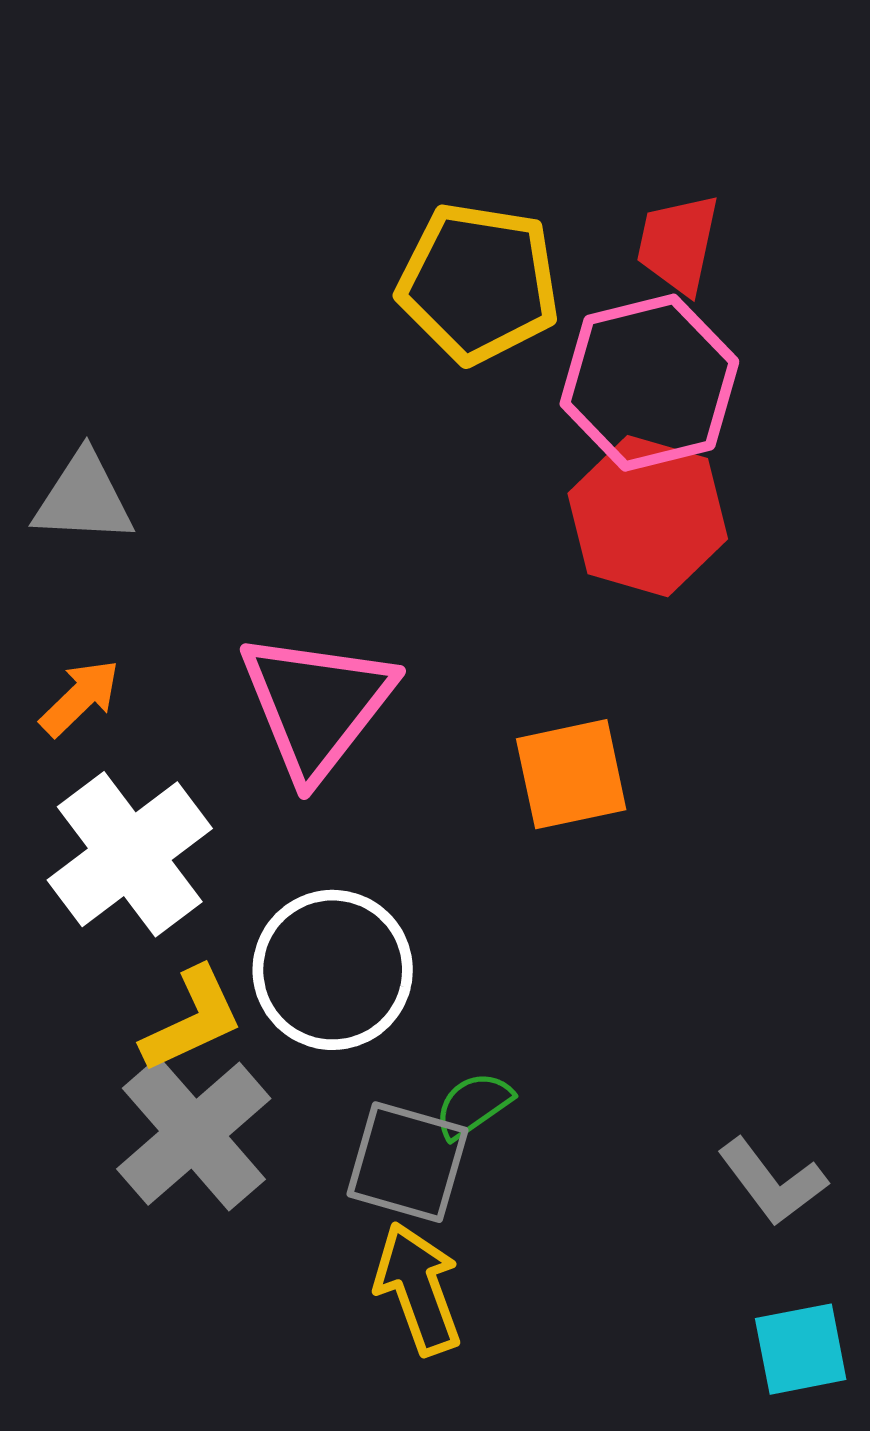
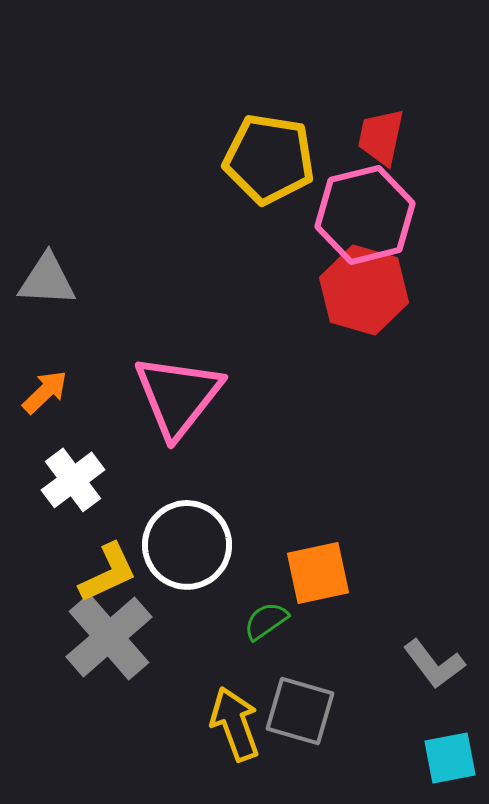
orange square: (571, 774) -> (318, 573), moved
white cross: (130, 854) -> (73, 480), size x0.7
gray square: (407, 1162) -> (300, 711), moved

